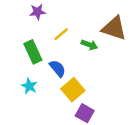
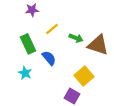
brown triangle: (114, 28) -> (98, 45), moved
yellow square: (73, 90) -> (84, 76), moved

